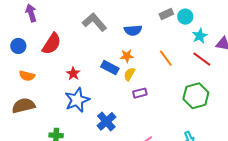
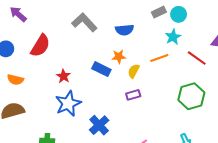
purple arrow: (31, 13) -> (18, 14), turned -30
cyan star: (200, 36) -> (173, 37), moved
orange line: (166, 58) -> (159, 58), turned -72
yellow semicircle: (129, 74) -> (134, 71), moved

